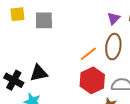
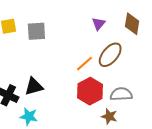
purple triangle: (114, 18) -> (99, 24), moved
brown ellipse: (113, 47) -> (110, 55), turned 35

